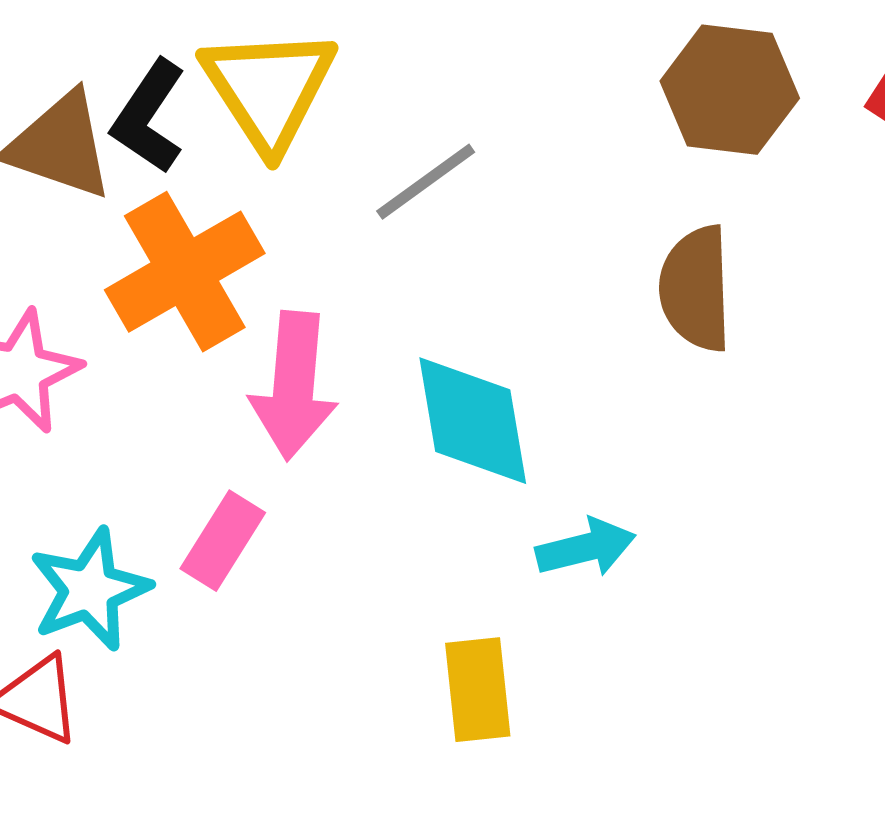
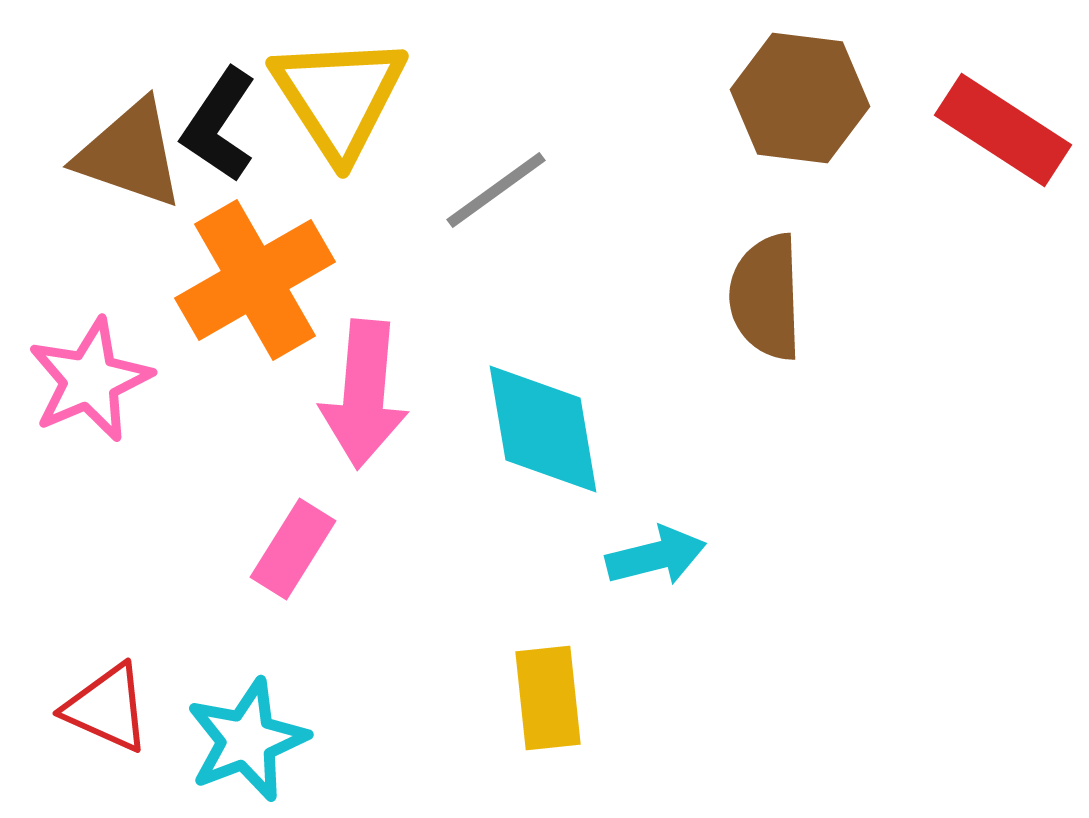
cyan star: (90, 590) -> (247, 740), moved

